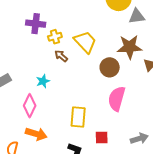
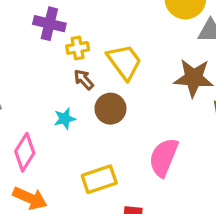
brown circle: (110, 67) -> (110, 109), moved
cyan star: (43, 81) -> (65, 119), moved
yellow rectangle: (78, 117) -> (99, 179), turned 60

